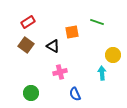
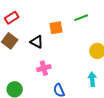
green line: (97, 22) -> (81, 18), turned -40
cyan arrow: (102, 73) -> (92, 79), moved

